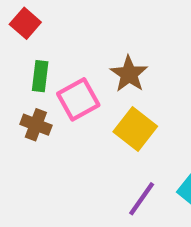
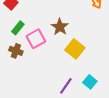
green rectangle: (40, 76) -> (18, 28), turned 32
yellow square: (135, 129) -> (75, 49), moved

